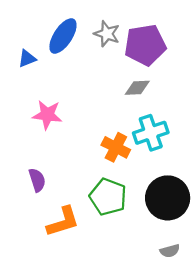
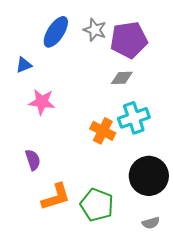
blue triangle: (27, 58) -> (24, 65), moved
green pentagon: (108, 197) -> (97, 205), moved

